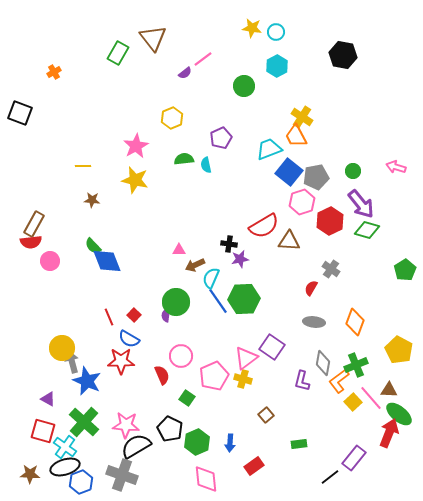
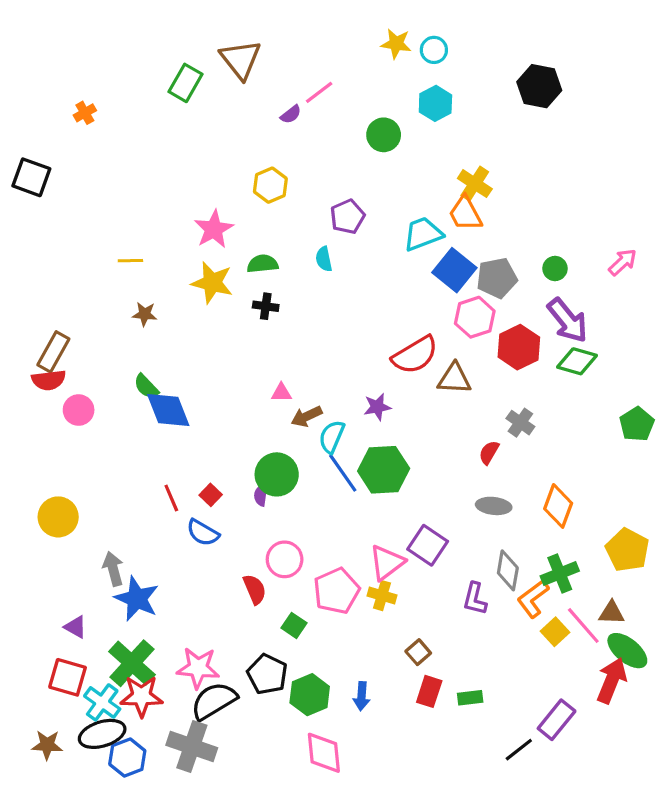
green semicircle: (184, 159) -> (263, 264), moved
pink arrow: (396, 167) -> (623, 262), turned 120
black cross: (229, 244) -> (266, 306), moved
yellow circle: (62, 348) -> (58, 517), moved
red star: (121, 361) -> (141, 696), moved
red rectangle: (254, 466) -> (429, 691), moved, turned -36

